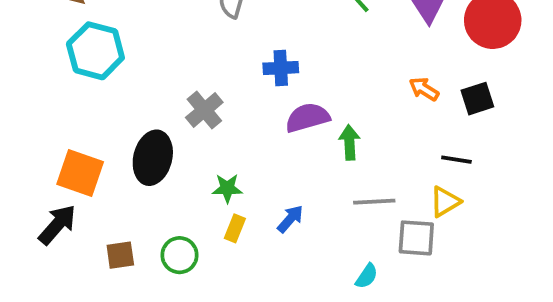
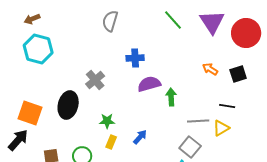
gray line: (374, 202) -> (198, 121), moved
gray square: (416, 238) -> (190, 147), moved, turned 35

